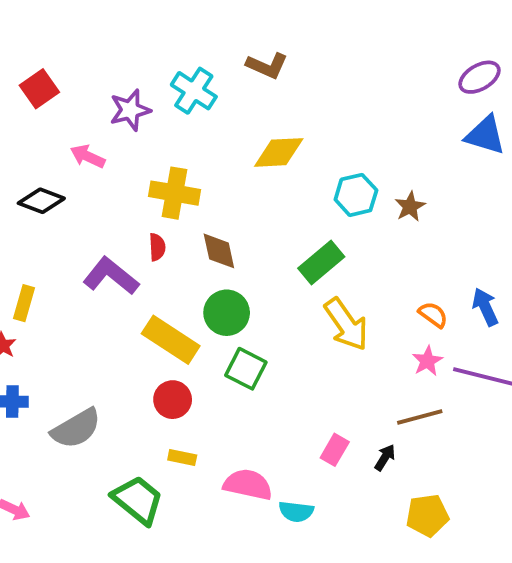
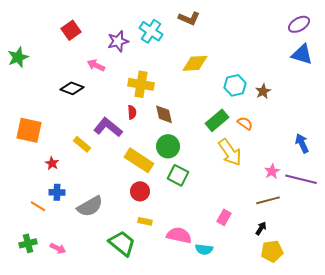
yellow rectangle: (24, 303) -> (82, 144), moved, turned -66
orange semicircle: (433, 315) -> (245, 123), moved
black arrow: (385, 457) -> (261, 228), moved

